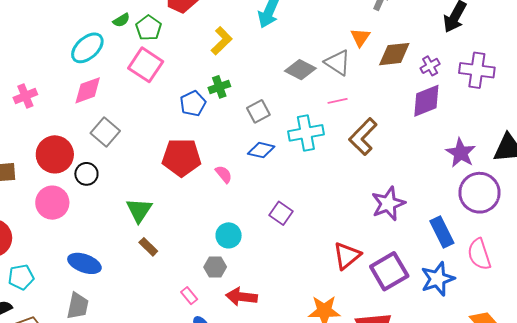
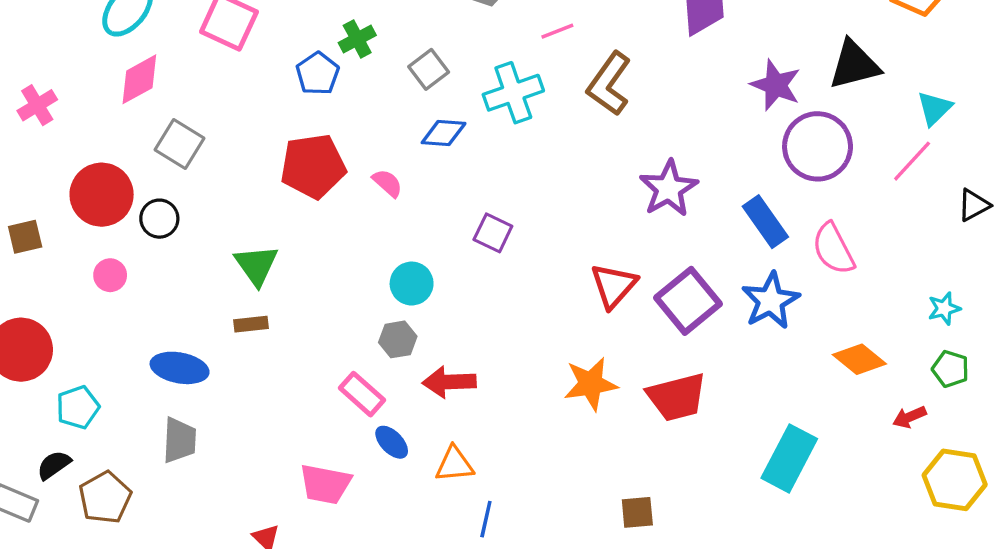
pink circle: (52, 203) -> (110, 275), size x0.6
brown rectangle: (148, 247) -> (251, 324), moved, turned -42
pink rectangle: (189, 296) -> (362, 394), size x1.5

